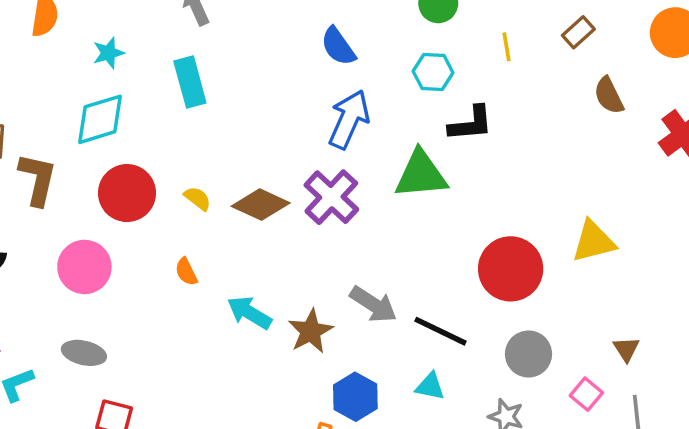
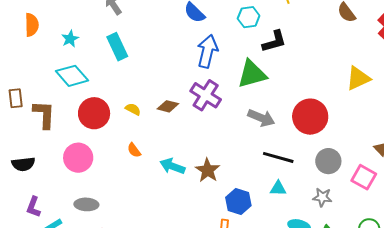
cyan diamond: (100, 119) -> (72, 76), turned 76
brown diamond: (261, 205) -> (168, 106), size x0.7
yellow triangle: (594, 241) -> (358, 78), moved
gray arrow: (373, 304) -> (261, 118), moved
pink square: (586, 394) -> (364, 177), size x1.4

